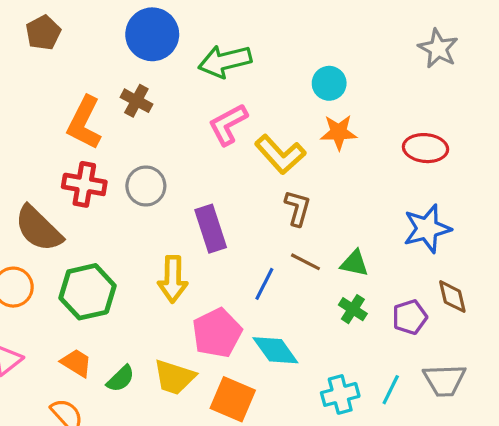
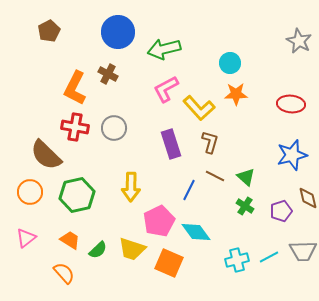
purple rectangle: (211, 229) -> (171, 144), moved
green triangle: (354, 263) -> (246, 177), turned 30
cyan line: (391, 390) -> (269, 257), turned 36

